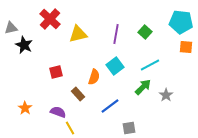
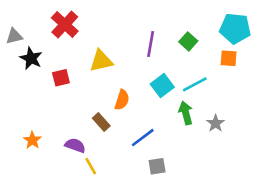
yellow triangle: (78, 34) -> (101, 61), moved
orange square: (186, 47) -> (229, 58), moved
cyan square: (115, 66) -> (162, 86), moved
red square: (56, 72) -> (61, 78), moved
green arrow: (143, 87) -> (186, 113), turned -60
gray square: (129, 128) -> (157, 166), moved

